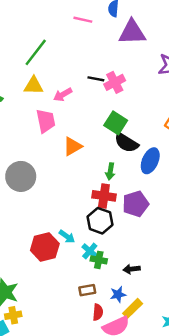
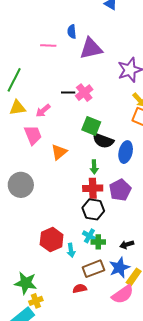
cyan arrow: (67, 236) -> (71, 250), moved, turned 56
brown rectangle: (87, 290) -> (93, 269), size x1.5
blue star: (118, 294) -> (119, 268), size x1.5
red semicircle: (98, 312) -> (80, 289), moved, turned -96

